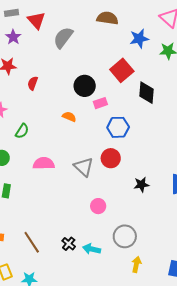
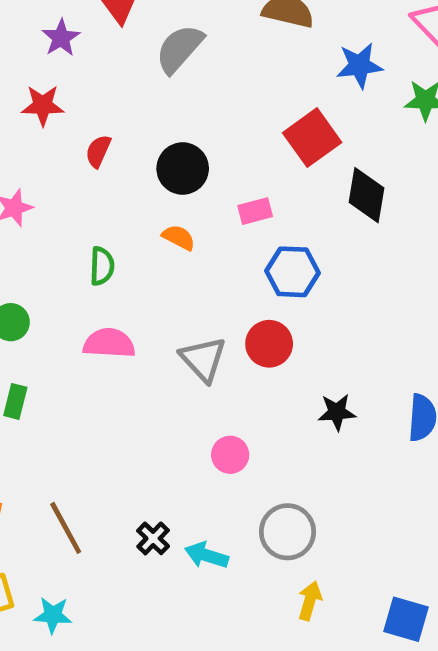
black circle: (85, 86) -> (183, 169), moved
green semicircle: (22, 131) -> (102, 266), moved, turned -35

